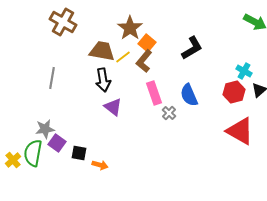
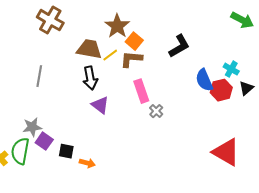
brown L-shape: (144, 61) -> (131, 59), turned 55
blue semicircle: (189, 95) -> (204, 80), moved
red triangle: (240, 131) -> (226, 152), moved

